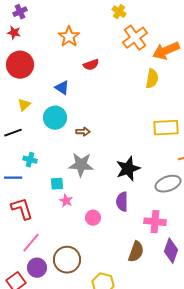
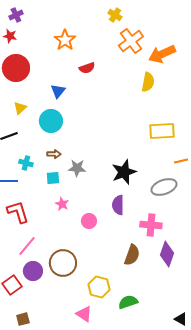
blue triangle: (62, 88) -> (58, 91), turned 35
brown arrow: (83, 132) -> (54, 154), moved
gray star: (81, 165) -> (77, 168), size x0.7
cyan square: (57, 184) -> (53, 178), moved

